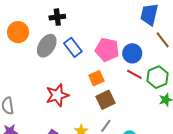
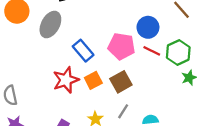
blue rectangle: (73, 47) -> (83, 51), moved
pink pentagon: (107, 50) -> (122, 46), moved
orange square: (96, 78) -> (93, 80), moved

